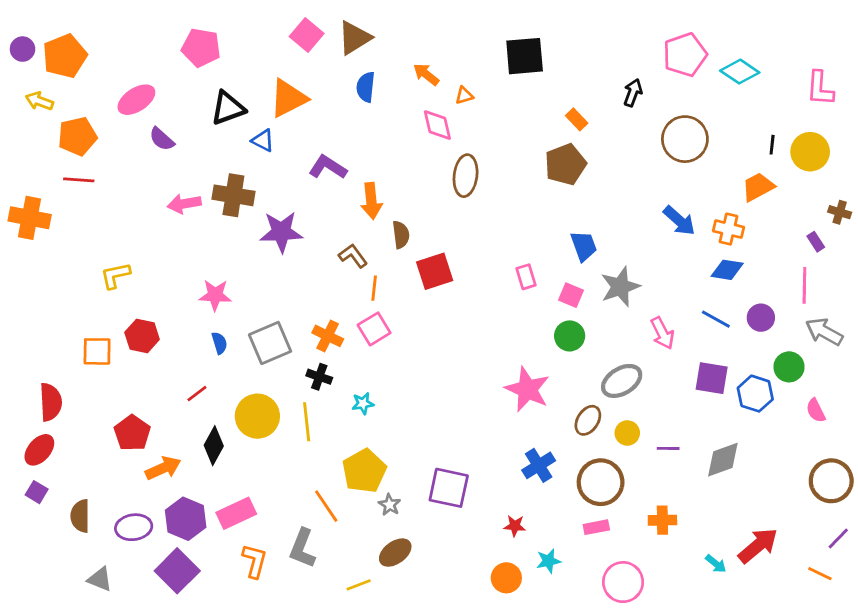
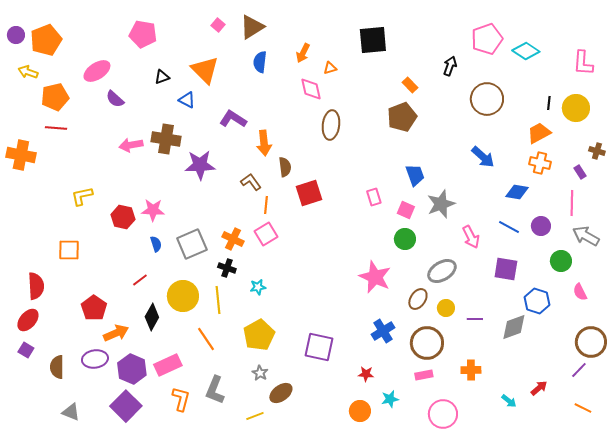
pink square: (307, 35) -> (218, 25), size x0.6
orange arrow: (426, 74) -> (303, 53), turned -102
orange triangle: (288, 98) -> (205, 70), turned -48
black triangle: (228, 108) -> (162, 77), size x0.6
orange cross: (729, 229) -> (540, 163), moved
red hexagon: (142, 336) -> (123, 217), moved
blue hexagon: (755, 394) -> (537, 301), moved
gray star: (390, 505) -> (260, 373), moved
orange line: (326, 506) -> (206, 339), moved
purple ellipse: (134, 527) -> (95, 359), moved
purple line: (838, 538) -> (579, 370), moved
red arrow: (758, 545) -> (539, 388), size x0.6

